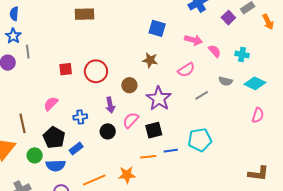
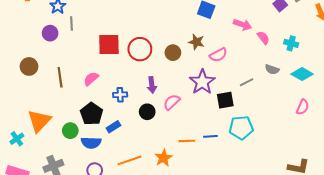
red square: (66, 69) -> (109, 44), size x1.6
pink semicircle: (186, 70) -> (218, 55), moved
brown circle: (129, 85) -> (173, 53), moved
brown line: (23, 123) -> (60, 77), moved
black square: (154, 130) -> (225, 100), moved
orange star: (127, 175) -> (163, 158), turned -30

